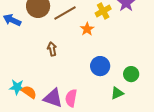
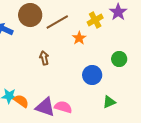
green circle: (131, 74) -> (119, 59), moved
pink semicircle: (71, 98) -> (63, 107), turned 96

